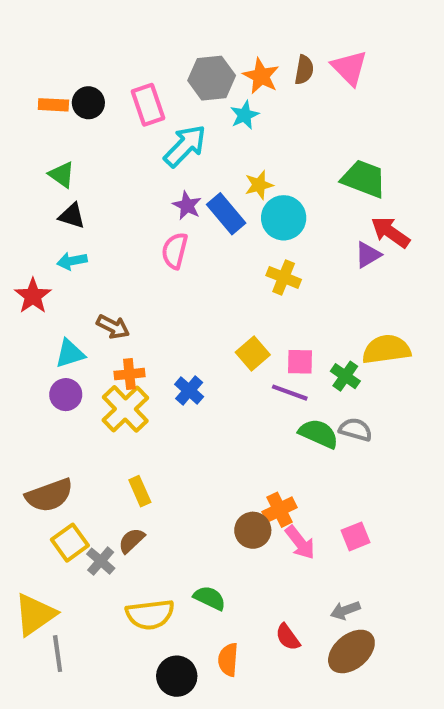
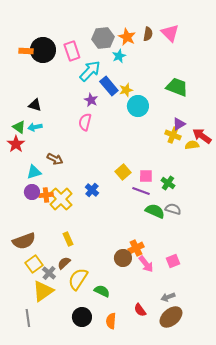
black circle: (88, 103) -> (43, 50), size x1.6
green triangle: (62, 175) -> (19, 127), moved
blue rectangle: (226, 214) -> (109, 86), moved
red arrow: (390, 232) -> (202, 136), moved
yellow cross: (284, 277) -> (173, 135), moved
yellow semicircle: (386, 349) -> (192, 145), moved, size x0.6
orange cross: (129, 374) -> (46, 195), moved
yellow triangle: (35, 614) -> (43, 291), moved
yellow semicircle: (150, 614) -> (78, 279), moved, turned 130
black circle: (177, 676) -> (82, 317), moved

